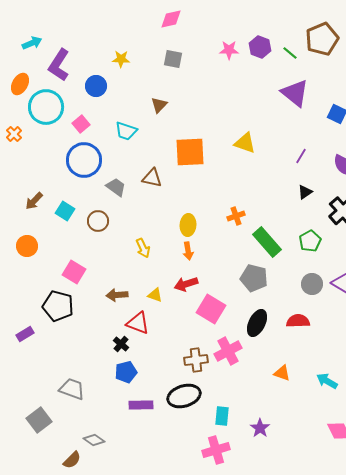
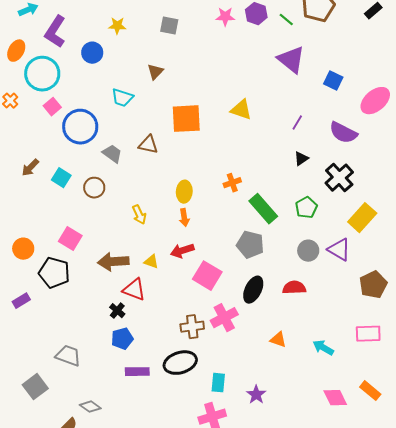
pink square: (81, 124) -> (52, 107), moved
orange circle: (27, 246) -> (23, 249), moved
brown arrow: (117, 295) -> (113, 262), size x1.4

